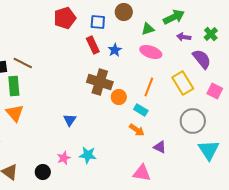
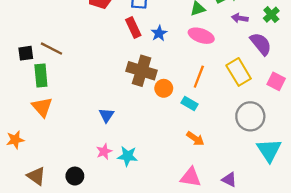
orange arrow: (137, 130) -> (195, 139), moved
purple triangle: (160, 147) -> (229, 180), moved
pink star: (64, 158) -> (104, 151), moved

